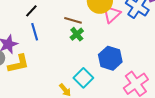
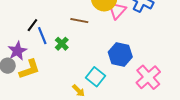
black line: (31, 11) -> (32, 25), moved
green cross: (77, 34) -> (62, 44), moved

